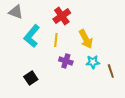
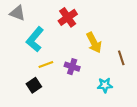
yellow line: (56, 40) -> (46, 64), moved, turned 64
cyan star: (93, 62) -> (105, 85), moved
brown line: (111, 71) -> (121, 58), moved

